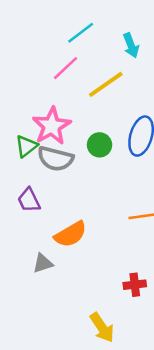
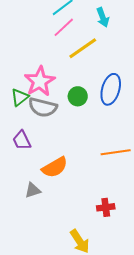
pink line: (65, 68) -> (64, 27), moved

